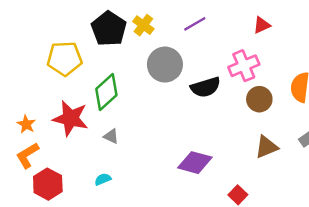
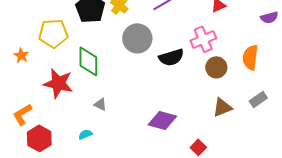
green diamond: (106, 92) -> (88, 61), turned -48
orange star: (26, 124) -> (21, 55), moved
gray triangle: (111, 136) -> (100, 104), moved

